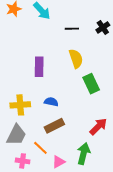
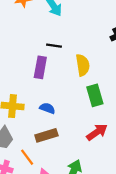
black line: (72, 29) -> (54, 46), moved
red arrow: (98, 127) -> (97, 132), moved

